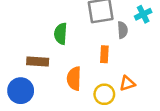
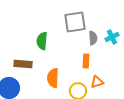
cyan cross: (143, 14) -> (112, 37), moved
orange rectangle: (104, 54) -> (86, 61), moved

